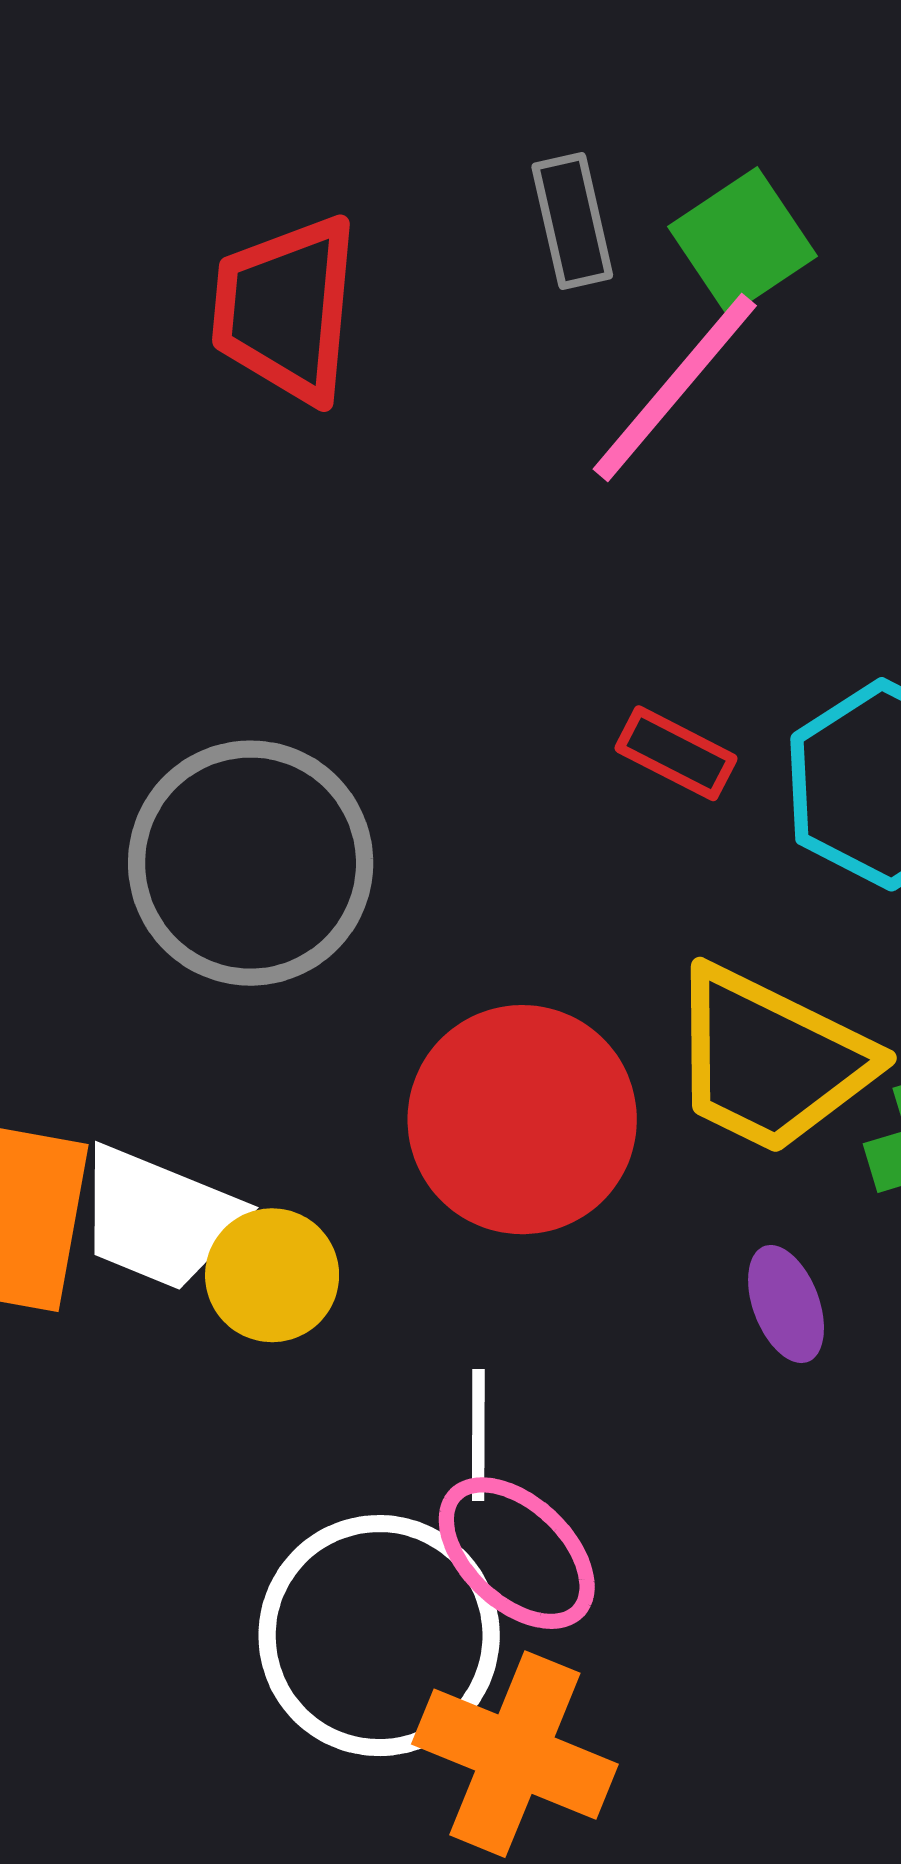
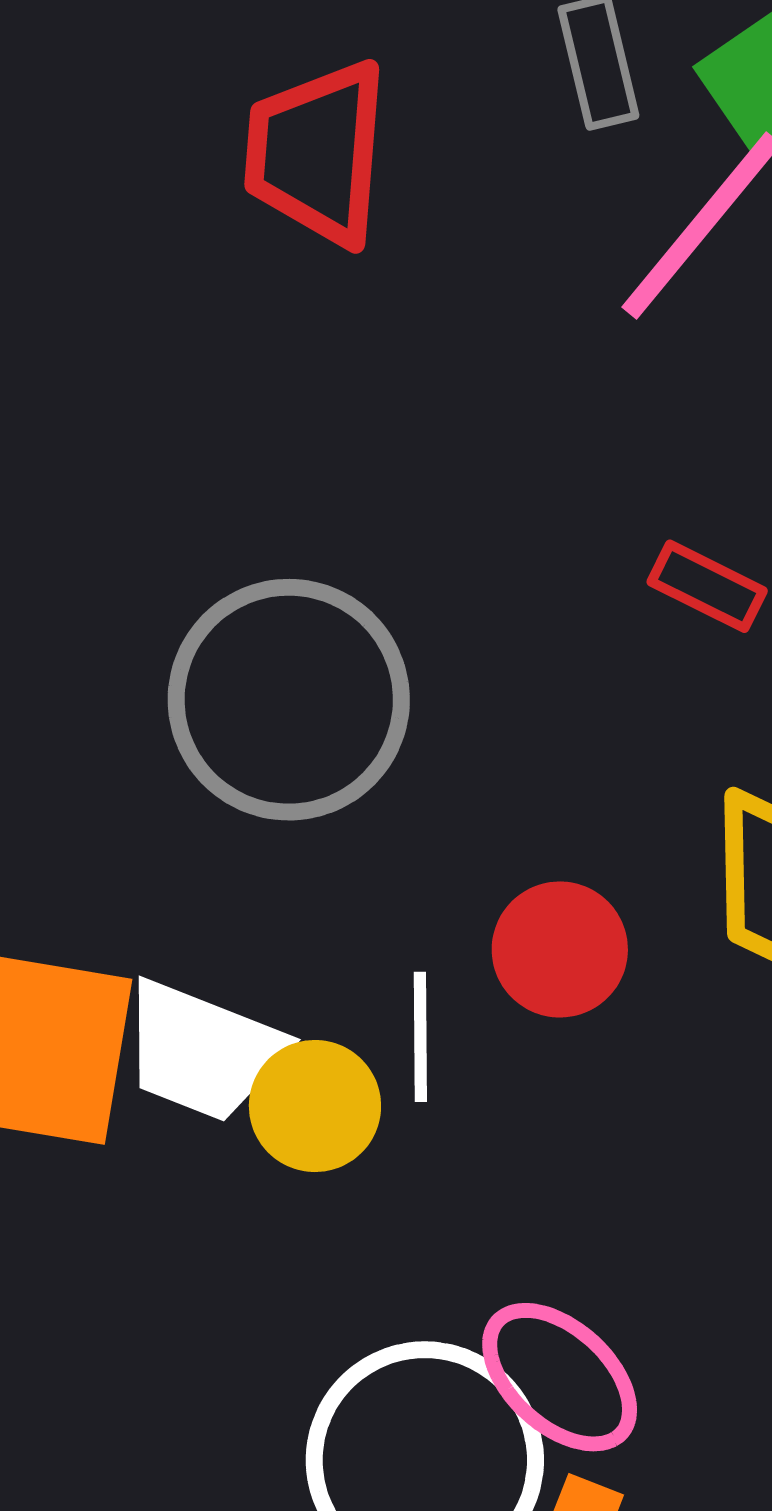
red circle: (522, 1120) -> (560, 949), size x0.6
white line: (478, 1435) -> (420, 1037), moved

